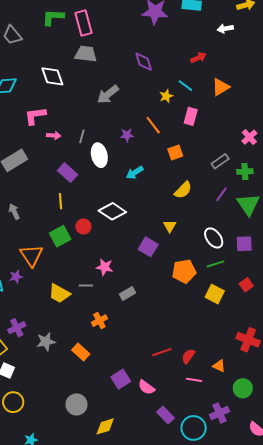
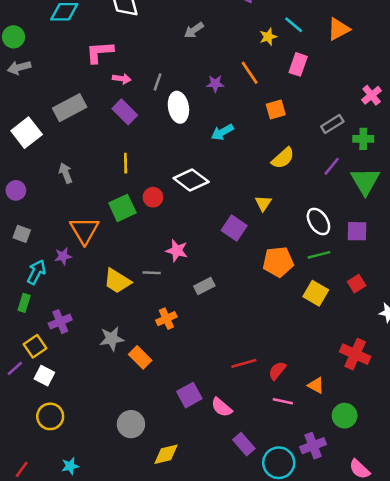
gray arrow: (108, 94) -> (194, 30), size x0.7
purple rectangle: (67, 173) -> (125, 112), moved
gray star: (46, 342) -> (112, 339), moved

